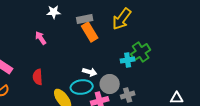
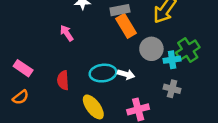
gray circle: (110, 84) -> (151, 49), moved
cyan ellipse: (82, 87) -> (103, 73), moved
gray cross: (128, 95) -> (172, 89), moved, turned 32

